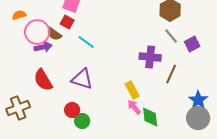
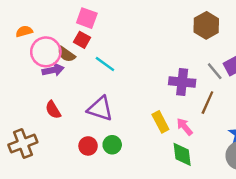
gray line: (171, 36) -> (215, 71), moved
red semicircle: (43, 80) -> (53, 110), size x0.7
pink arrow: (134, 107) -> (185, 127), moved
green circle: (82, 121) -> (112, 145), moved

